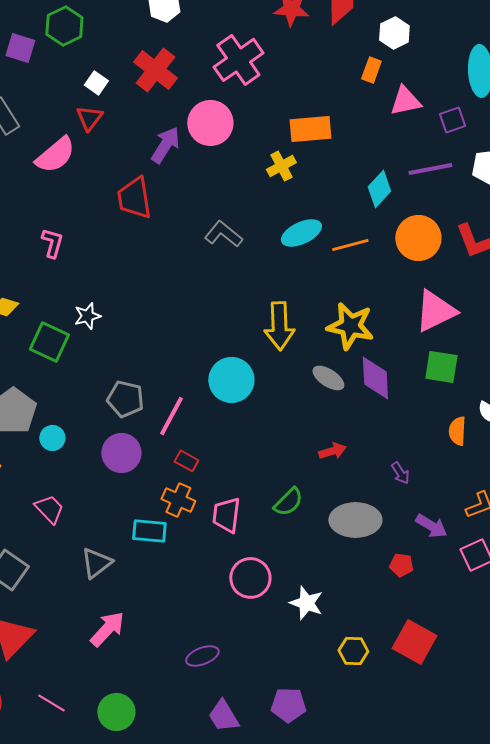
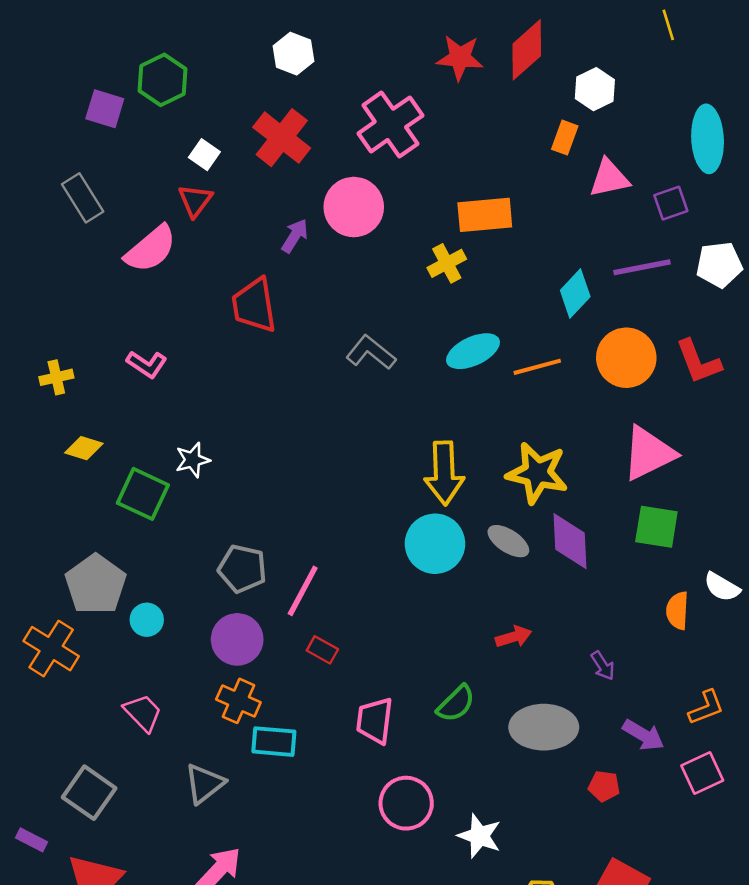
purple arrow: (165, 145) -> (295, 236), size x0.7
pink L-shape: (52, 243) -> (147, 364), turned 108
cyan circle: (231, 380) -> (435, 544), moved
orange cross: (178, 500) -> (238, 701), moved

